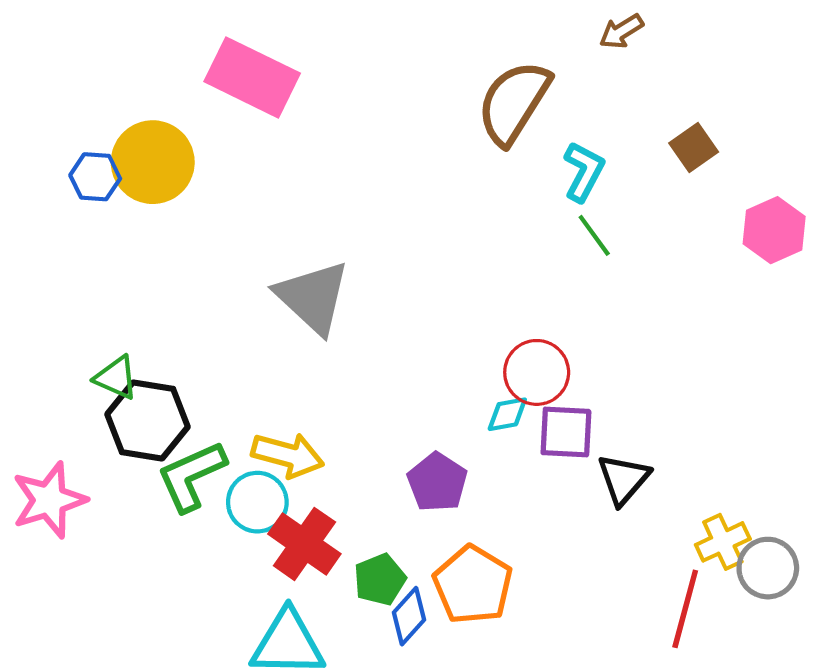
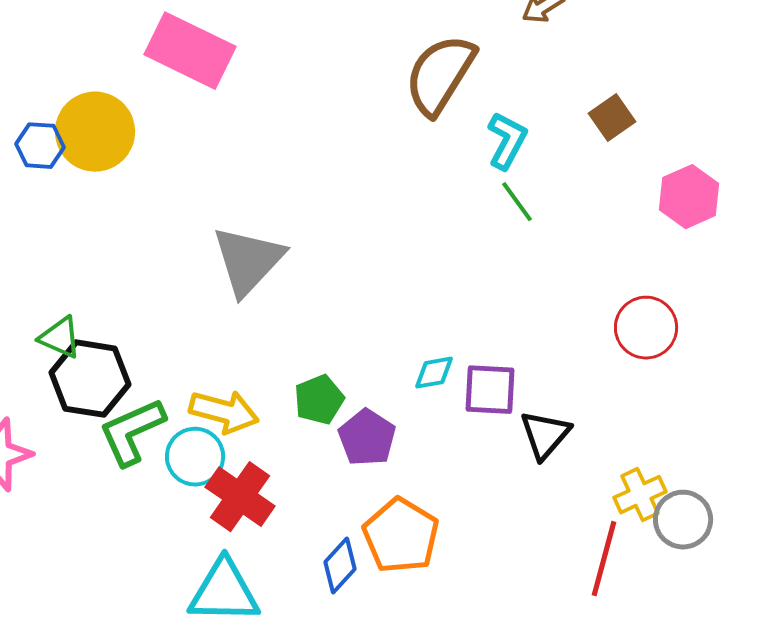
gray triangle: (313, 297) -> (248, 261), turned 30
red circle: (537, 372) -> (646, 328), moved
green pentagon: (380, 580) -> (319, 400), moved

